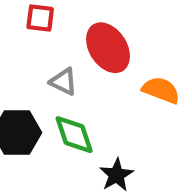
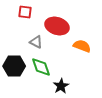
red ellipse: (108, 48) -> (57, 26), turned -40

